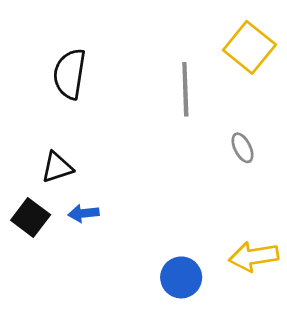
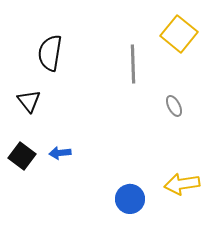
black triangle: (57, 167) -> (29, 101), moved, turned -50

